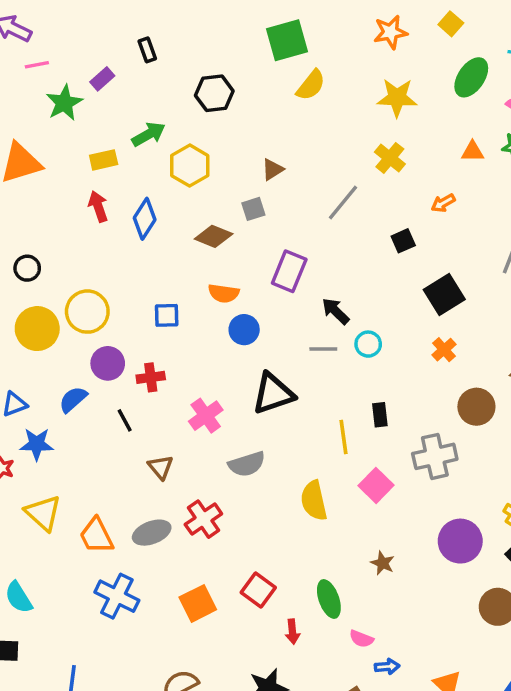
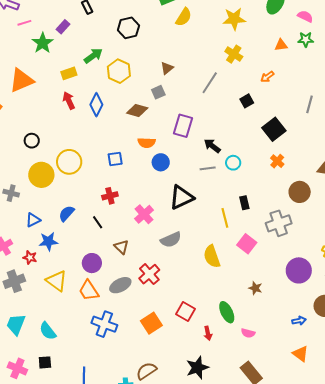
purple circle: (108, 363) -> (92, 263), moved
blue arrow: (387, 667) -> (299, 321), moved

